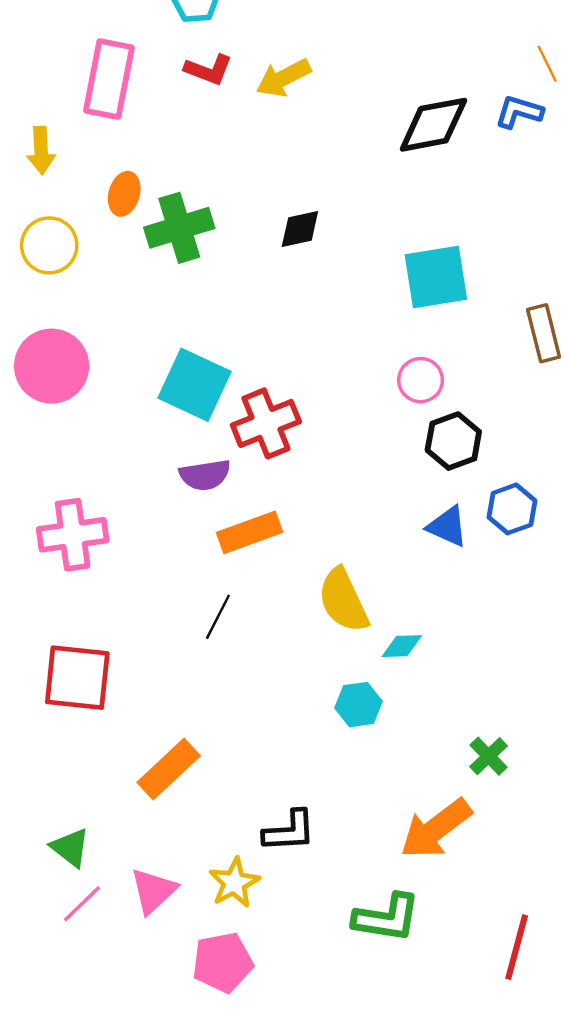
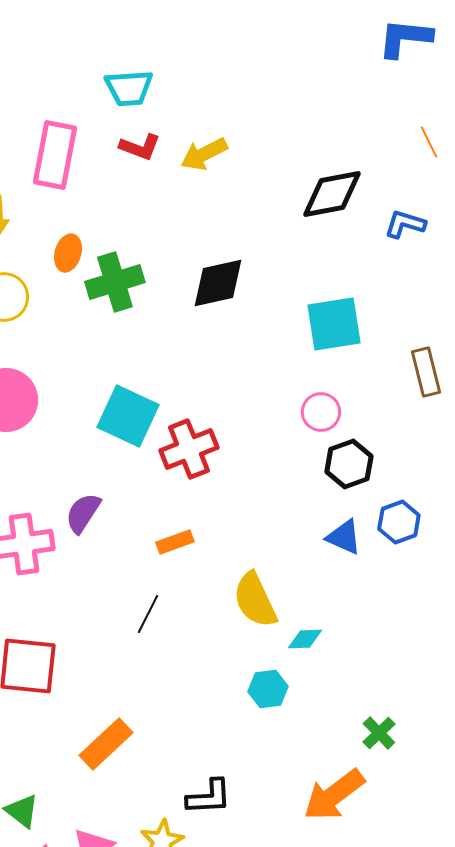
blue L-shape: (519, 112) -> (405, 224), moved
black diamond: (300, 229) -> (218, 283), size x1.5
purple semicircle: (205, 475) -> (83, 513), moved, turned 132
orange rectangle: (250, 532) -> (175, 542), size x0.7

